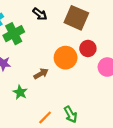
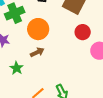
orange circle: (66, 58) -> (38, 29), moved

